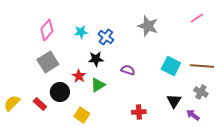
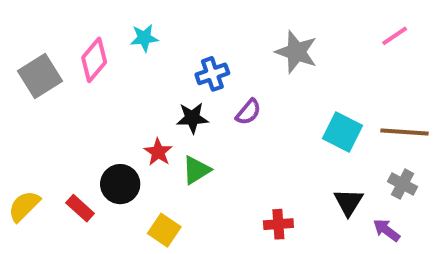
cyan star: (81, 32) -> (144, 38), moved
blue cross: (106, 37) -> (212, 74), turned 35
gray square: (48, 62) -> (40, 76), moved
purple semicircle: (128, 70) -> (248, 112), moved, turned 112

